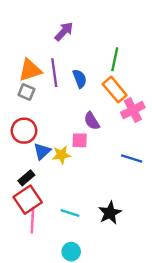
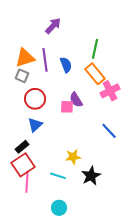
red circle: (24, 131) -> (35, 99), moved
pink square: (80, 140) -> (67, 107), moved
yellow star: (61, 155) -> (73, 157), moved
blue line: (132, 158) -> (109, 131), turned 30

